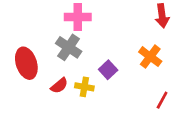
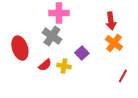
red arrow: (162, 16) -> (111, 21), moved

